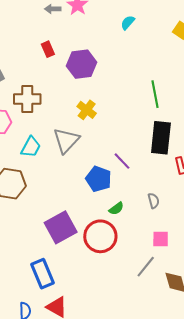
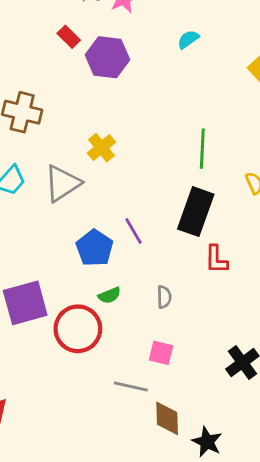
red rectangle: (48, 49) -> (69, 37), moved, turned -35
purple hexagon: (82, 64) -> (107, 57), moved
gray line: (146, 267) -> (131, 387), turned 50

